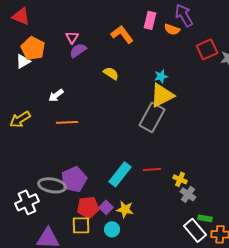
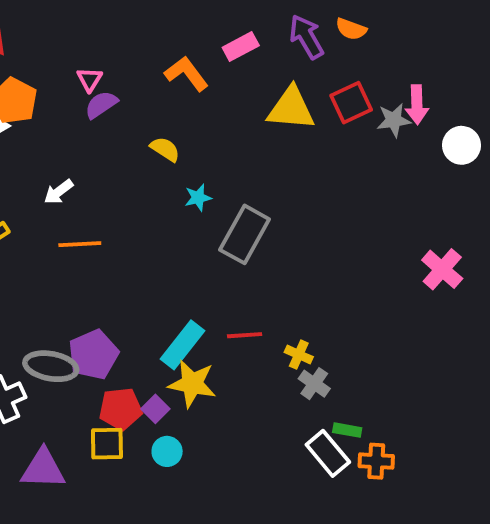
pink rectangle: (150, 20) -> (241, 46), turned 48
orange semicircle: (172, 29) -> (351, 29), moved
cyan star: (161, 76) -> (198, 198), moved
yellow triangle: (162, 95) -> (291, 108), moved, turned 32
yellow star: (125, 209) -> (192, 384), moved, size x1.4

